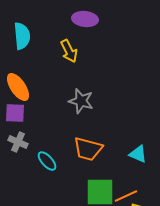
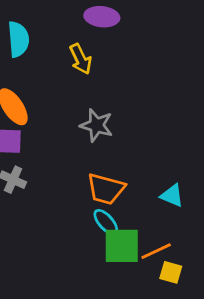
cyan ellipse: (47, 161) -> (106, 222), moved

